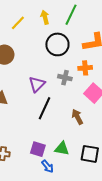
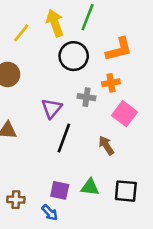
yellow arrow: (45, 17) -> (55, 23), size x1.5
blue arrow: (48, 166) -> (50, 213), moved

